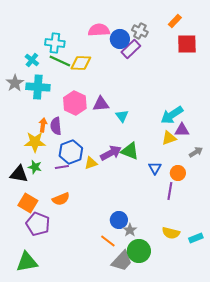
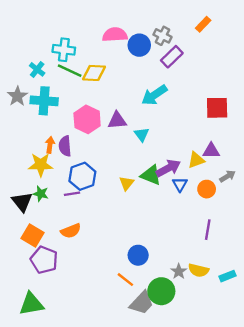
red square: (187, 44) -> (217, 108), moved
purple rectangle: (131, 49) -> (172, 57), moved
cyan arrow: (172, 115) -> (154, 95), moved
purple arrow: (111, 153) -> (168, 168), moved
yellow triangle: (91, 163) -> (127, 183), moved, turned -32
blue triangle: (155, 168) -> (180, 184), moved
orange circle: (178, 173) -> (207, 189), moved
black triangle: (19, 174) -> (22, 202), turned 42
purple line: (170, 191) -> (208, 230), moved
gray star: (130, 230) -> (179, 271), moved

